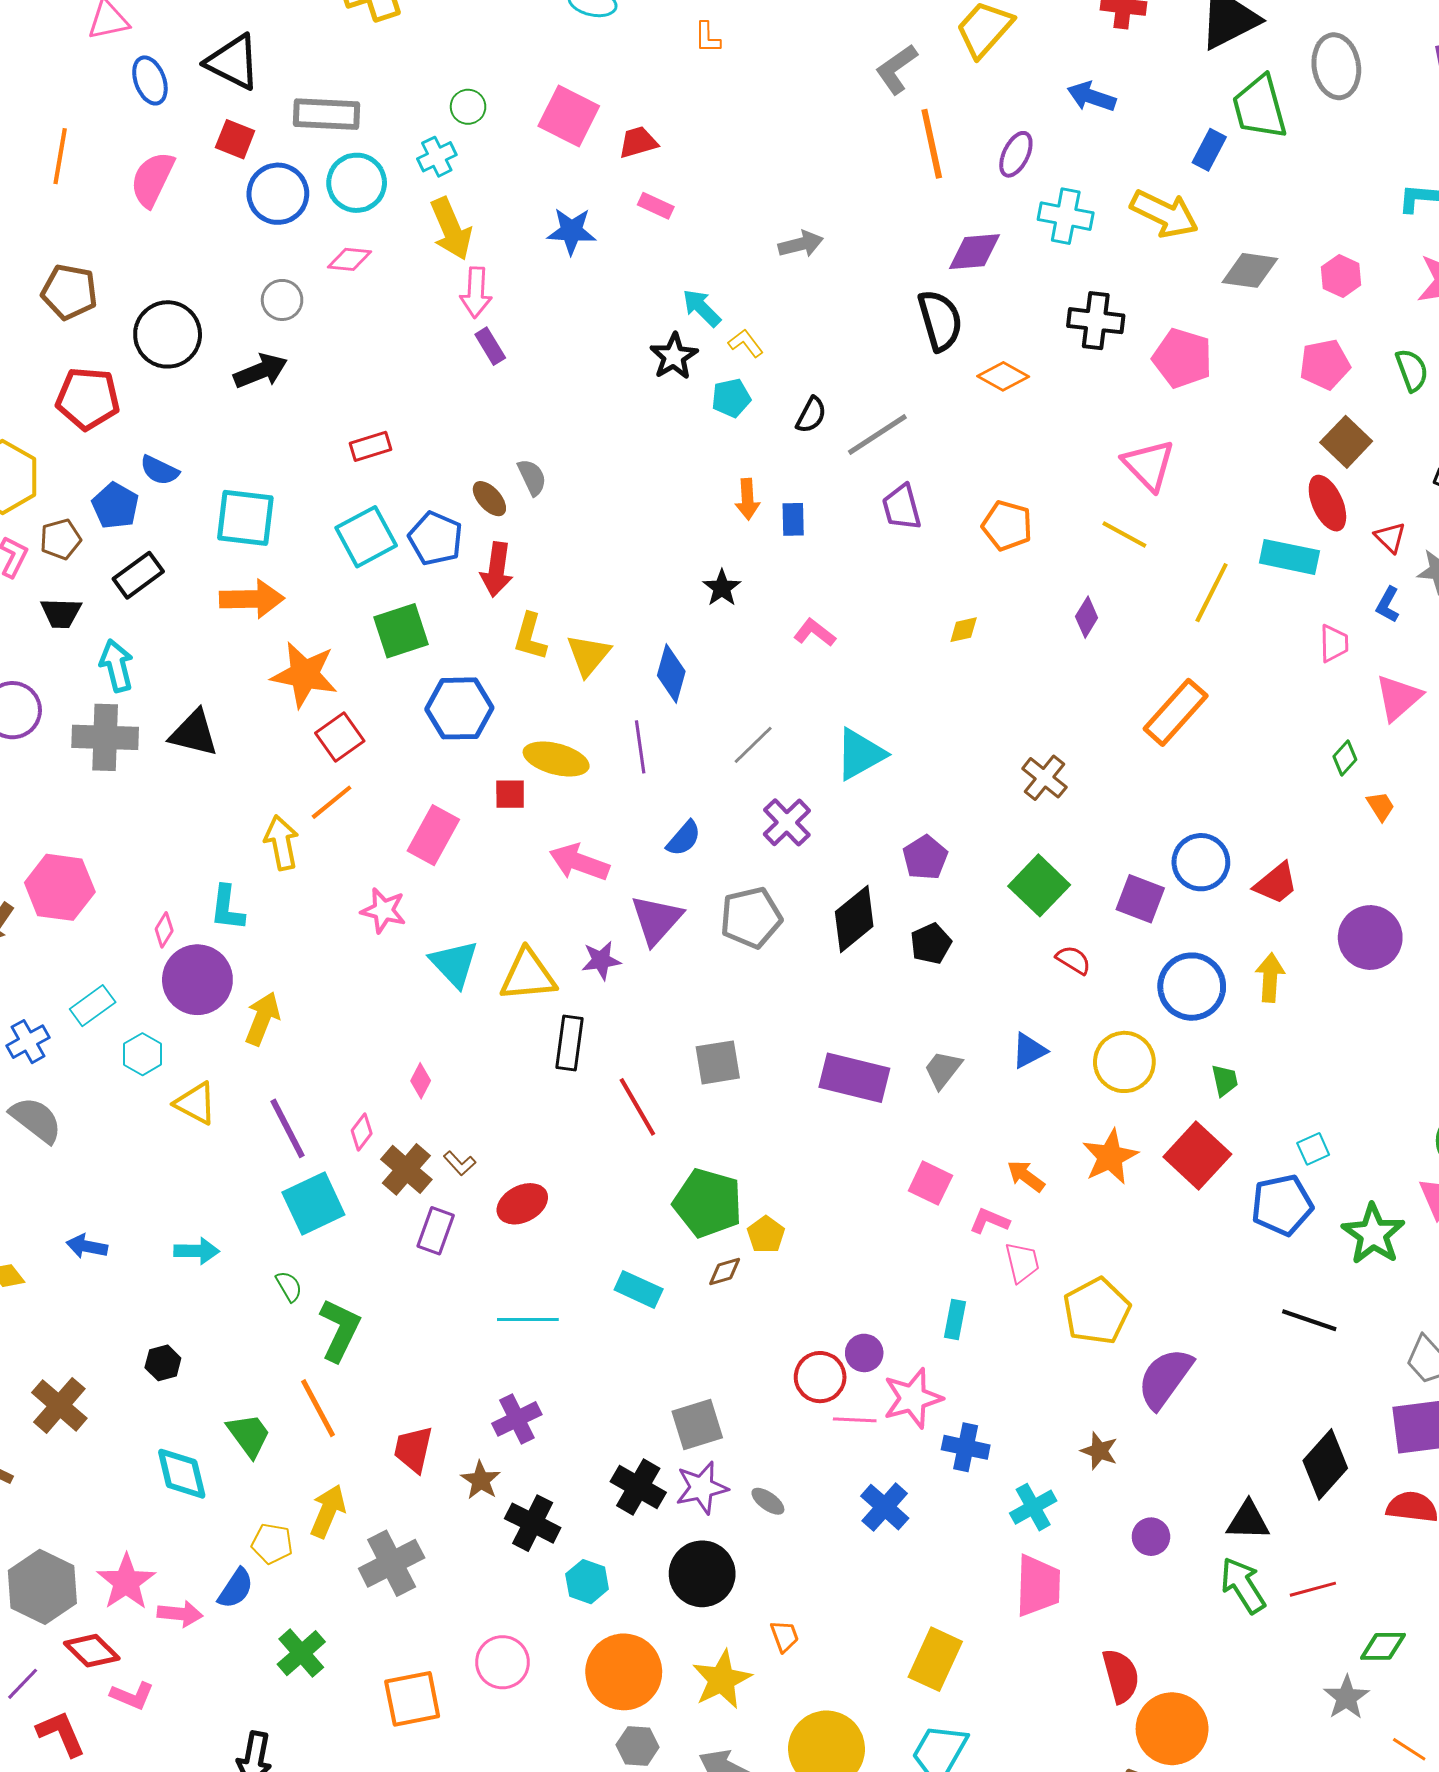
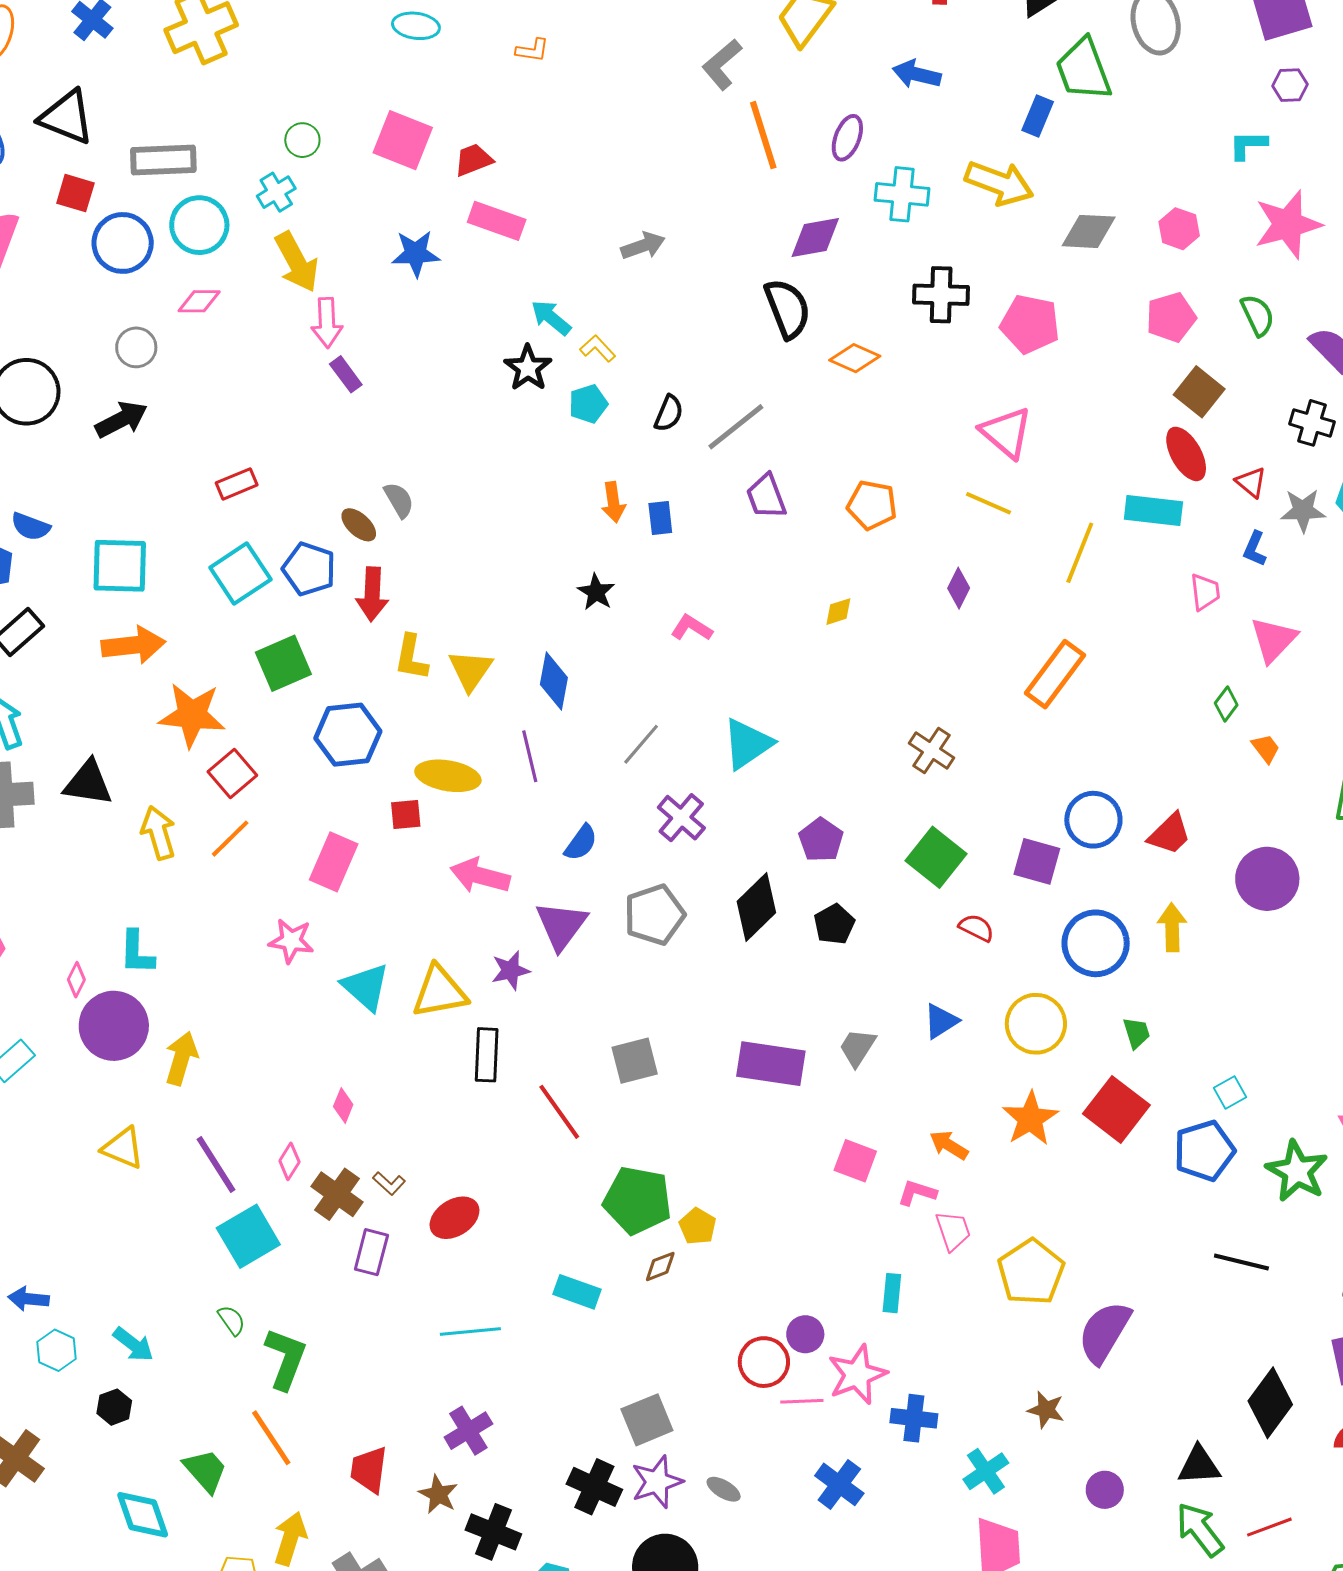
orange L-shape: (707, 37) -> (532, 50), turned -76
pink rectangle: (656, 206) -> (497, 221), size x1.6
yellow arrow: (282, 843) -> (158, 833), moved
cyan hexagon: (143, 1054) -> (57, 1350), moved
cyan arrow: (197, 1251) -> (133, 1344), moved, turned 42

